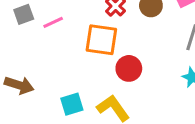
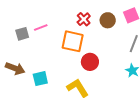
gray square: (24, 14) -> (22, 34), moved
cyan square: (72, 104) -> (40, 79), moved

